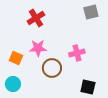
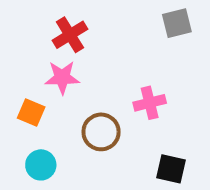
pink star: (38, 48) -> (62, 78), moved
cyan circle: (13, 84) -> (41, 165), moved

